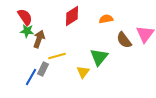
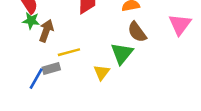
brown semicircle: (124, 40) -> (137, 32), moved
gray rectangle: (43, 69) -> (51, 69), turned 48

